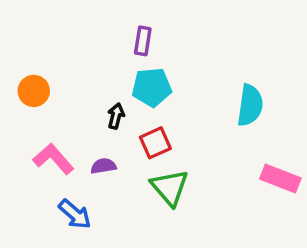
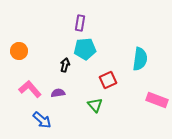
red square: (155, 143) -> (108, 80), moved
green triangle: (170, 187) -> (95, 105), size x0.7

